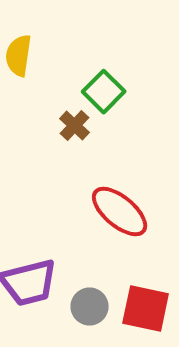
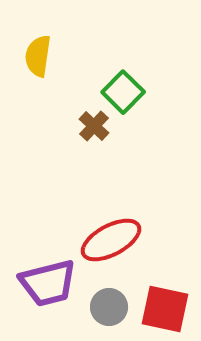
red ellipse: (120, 212) -> (111, 240), moved, turned -68

